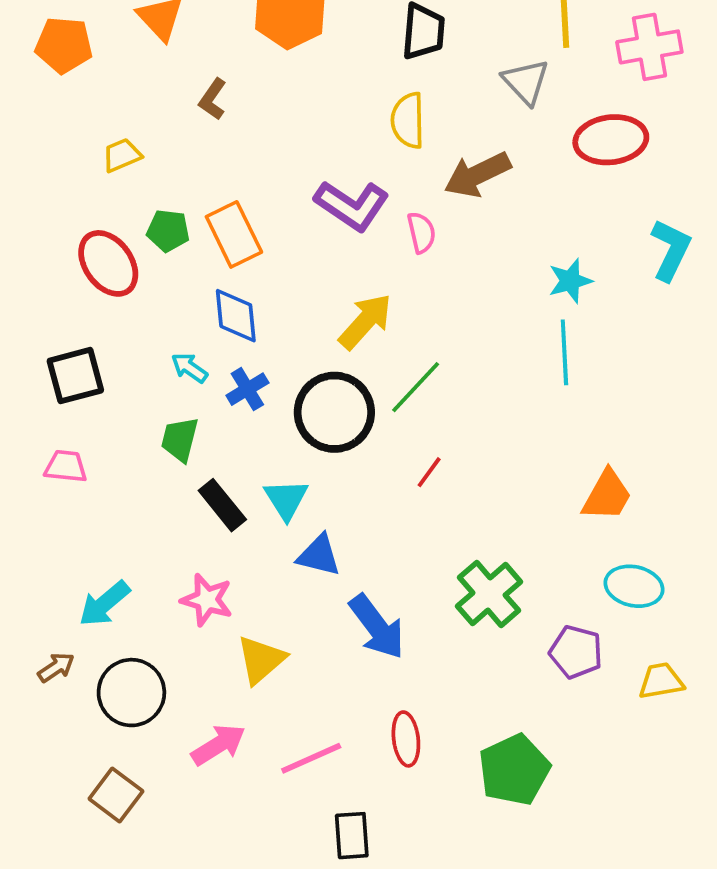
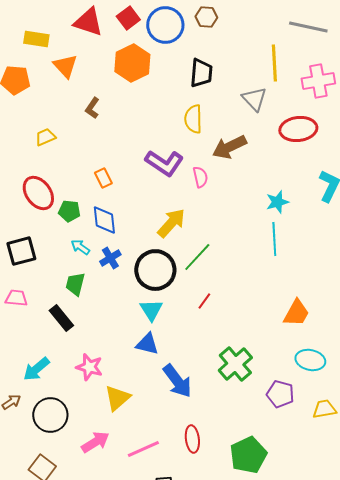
green pentagon: (168, 231) -> (69, 211), moved
orange rectangle: (234, 234) -> (103, 178), size x0.6
cyan triangle: (286, 499) -> (151, 310), moved
black rectangle: (222, 505) -> (61, 318), moved

